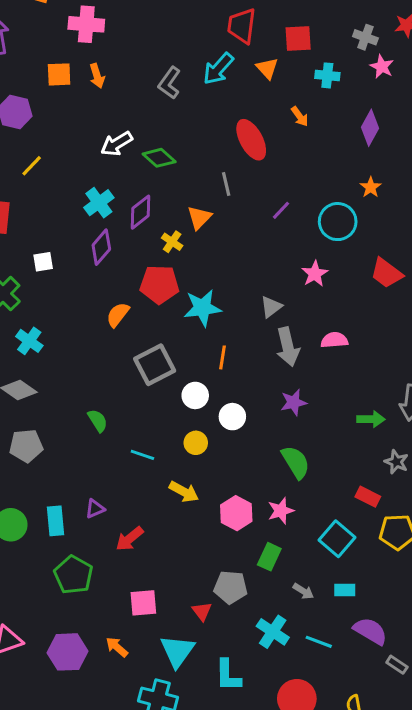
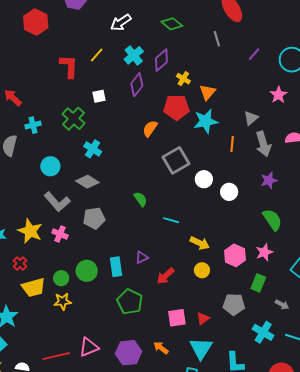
white arrow: (116, 144) -> (121, 22), moved
yellow line: (32, 166) -> (97, 55), moved
orange triangle: (199, 218) -> (207, 92), moved
orange line: (223, 357) -> (232, 144), moved
yellow circle: (196, 443) -> (202, 270), moved
red triangle: (202, 611) -> (203, 318), moved, turned 32

